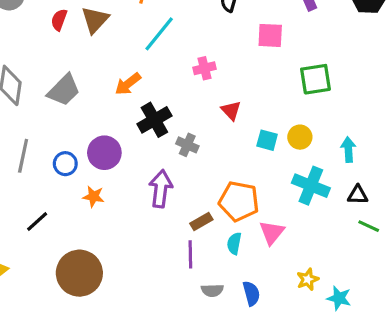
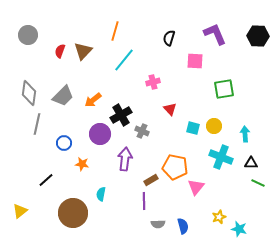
orange arrow: (128, 84) -> (93, 100), moved
purple circle: (104, 153) -> (100, 134), moved
gray line: (23, 156) -> (37, 124), moved
cyan semicircle: (234, 243) -> (101, 194), moved

